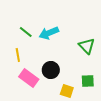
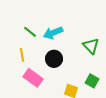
black circle: (51, 70) -> (54, 59), moved
green square: (88, 81) -> (92, 81), turned 32

